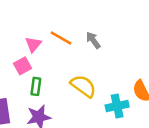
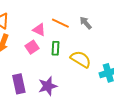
pink triangle: (33, 44) -> (39, 30), turned -40
green rectangle: (36, 86) -> (55, 48), moved

